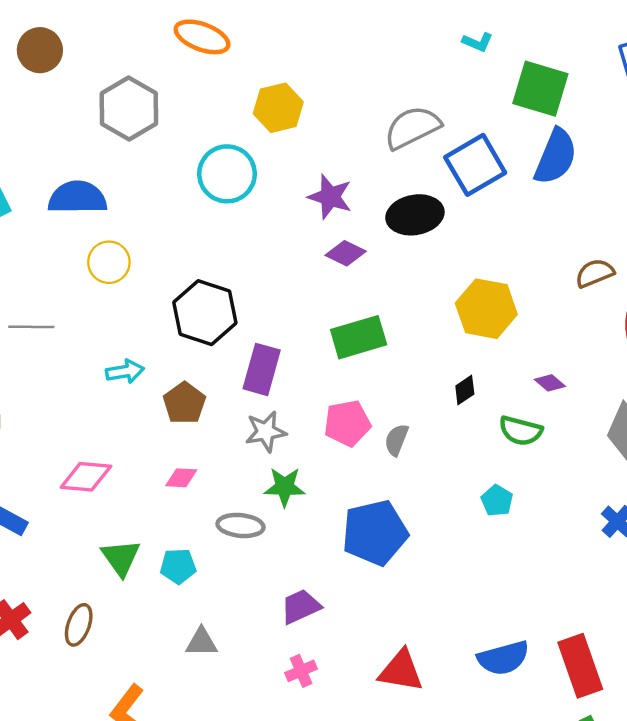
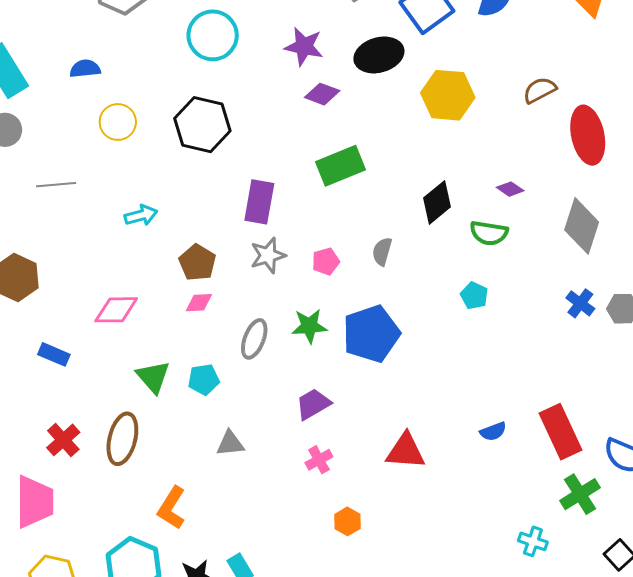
blue semicircle: (77, 198) -> (85, 69), size x0.6
yellow hexagon: (486, 309) -> (448, 95), moved
black hexagon: (205, 313) -> (202, 125), moved
black diamond: (465, 390) -> (437, 202), size x1.6
brown pentagon: (184, 403) -> (197, 263), moved
pink pentagon: (347, 423) -> (326, 261), moved, size x0.7
green star: (285, 487) -> (309, 326), moved
gray ellipse: (241, 525) -> (254, 339), turned -69
brown ellipse: (79, 625) -> (122, 439), size x1.4
blue semicircle: (503, 658) -> (493, 431), size x0.6

